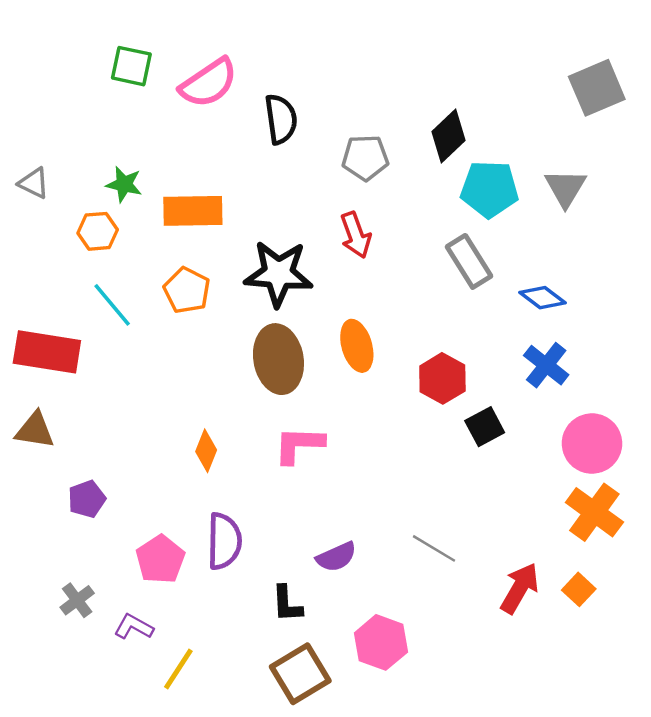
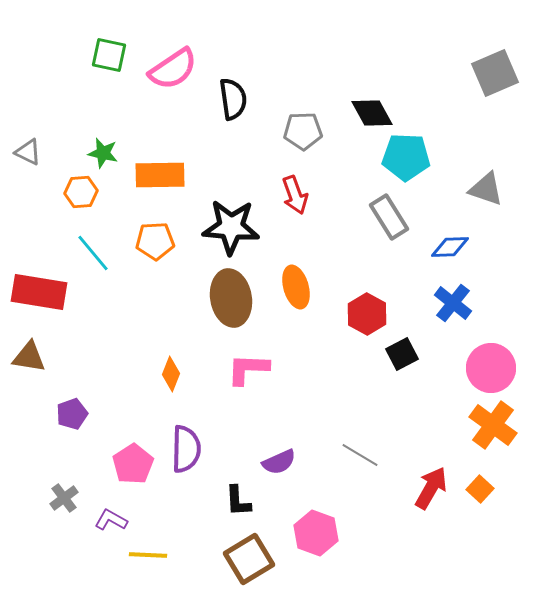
black diamond: (448, 136) -> (372, 113), turned -75
gray triangle: (565, 188) -> (486, 189), moved, turned -42
orange pentagon: (187, 290) -> (155, 241), turned -30
blue diamond: (543, 298) -> (450, 247), turned -39
yellow line: (178, 669) -> (148, 555), turned 60

